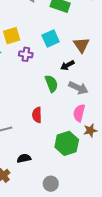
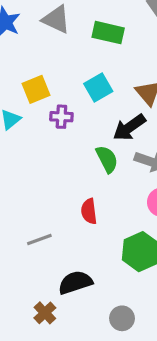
black arrow: (67, 65) -> (129, 127), size x1.5
black semicircle: (24, 158) -> (75, 282), size x1.5

